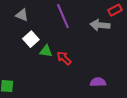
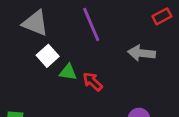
gray triangle: (22, 15) -> (35, 23), size x1.5
gray arrow: (100, 25) -> (141, 53), moved

